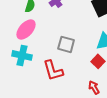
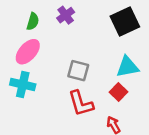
red L-shape: (53, 70) -> (81, 103), moved

